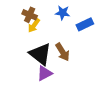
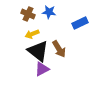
blue star: (63, 13) -> (49, 12), moved
yellow arrow: (34, 25) -> (32, 34), moved, turned 32

